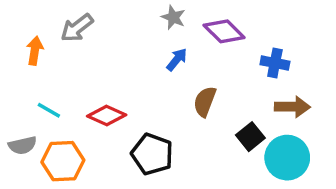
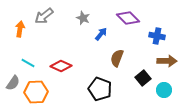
gray star: (173, 17) -> (83, 18), moved
gray semicircle: (23, 145) -> (13, 83), turned -42
black pentagon: (152, 154) -> (100, 89), moved
cyan circle: (287, 158) -> (164, 90), size x0.6

